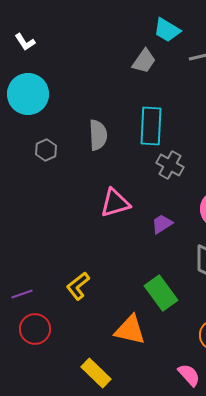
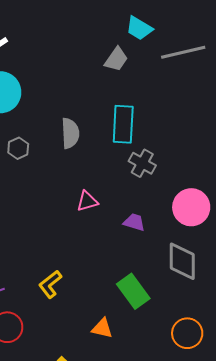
pink triangle: (115, 203) -> (87, 201), size x0.7
purple trapezoid: (162, 224) -> (134, 222), turned 50
orange triangle: (130, 330) -> (102, 328), size x0.7

